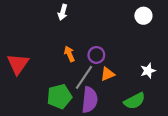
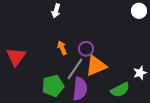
white circle: (143, 16) -> (139, 11), moved
white star: (148, 71) -> (140, 73), moved
orange triangle: (108, 74) -> (96, 66), size x1.6

